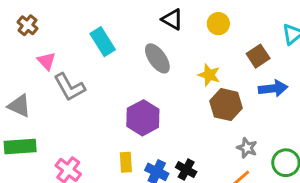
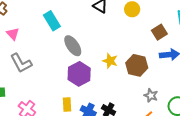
gray ellipse: (157, 58) -> (73, 46), moved
yellow star: (209, 75) -> (110, 61), moved
gray L-shape: (69, 87) -> (21, 63), moved

